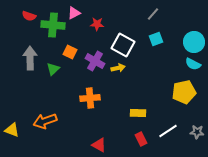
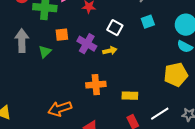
white square: (123, 45) -> (115, 28), size x0.7
orange square: (70, 52) -> (62, 35), turned -32
orange cross: (90, 98) -> (96, 85), moved
orange arrow: (45, 121) -> (60, 109), moved

